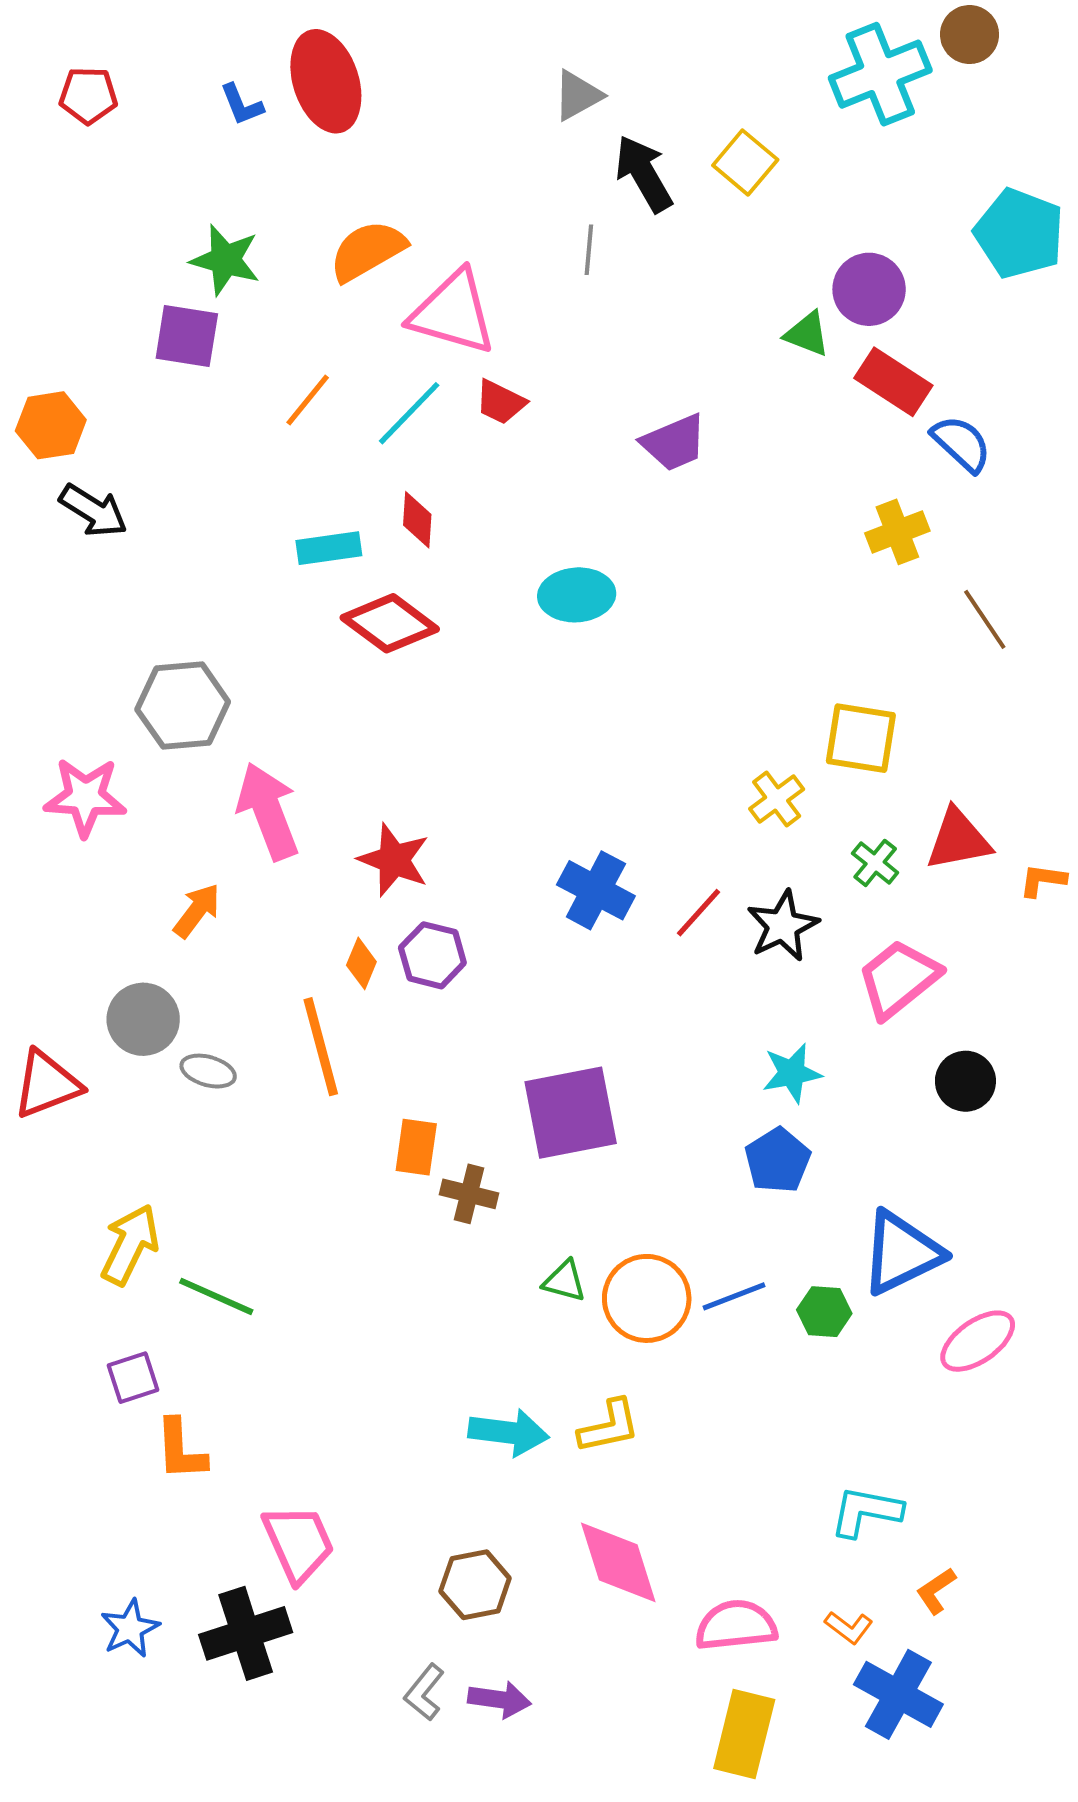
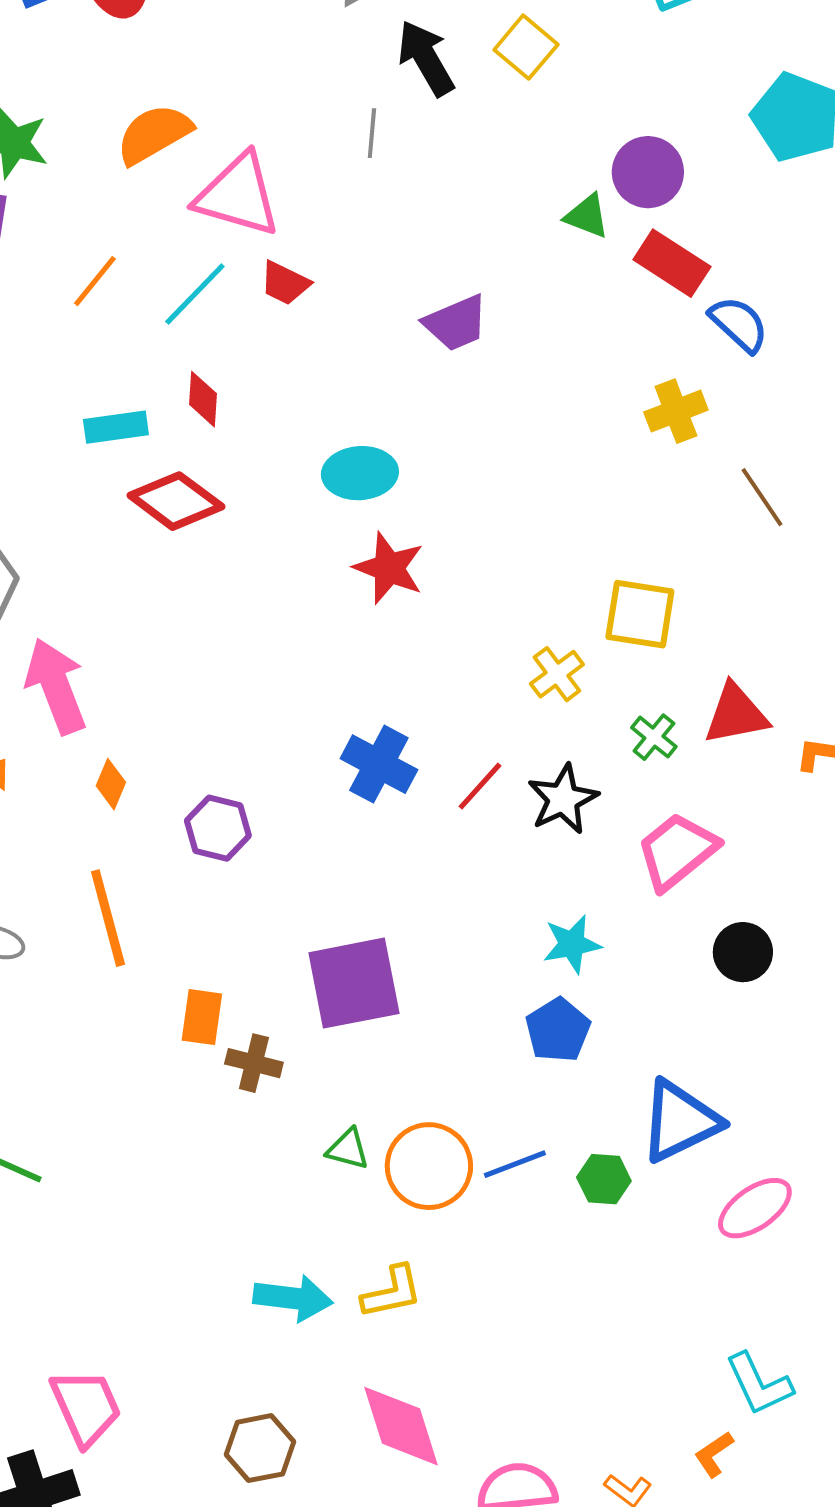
red star: (394, 860) -> (389, 568), moved
orange diamond: (361, 963) -> (111, 784), moved
cyan L-shape: (866, 1512) -> (759, 1384), moved, turned -126

